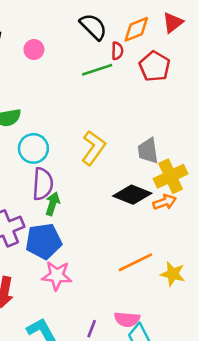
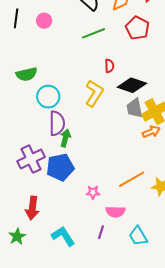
red semicircle: (117, 51) -> (109, 66), moved
gray trapezoid: (148, 151) -> (135, 108), moved
black diamond: (132, 195) -> (132, 85), moved
pink star: (57, 276) -> (93, 192), moved, size x0.6
pink semicircle: (127, 319) -> (115, 212), moved

